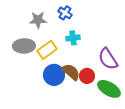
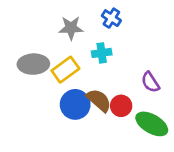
blue cross: (65, 13) -> (111, 18), moved
gray star: (38, 20) -> (71, 28), moved
purple semicircle: (108, 59) -> (150, 82), size x0.7

